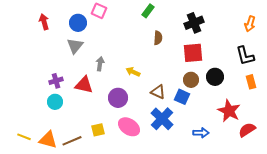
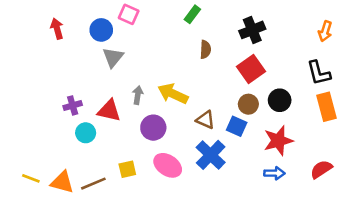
gray triangle: (75, 46) -> (113, 57), moved
red square: (193, 53) -> (251, 69), turned -30
gray arrow: (100, 64) -> (138, 95), moved
yellow arrow: (133, 72) -> (173, 94), size x1.6
orange rectangle: (251, 82) -> (326, 107), size x1.5
cyan circle: (55, 102) -> (86, 133), moved
red star: (229, 111) -> (278, 141), moved, turned 30
blue arrow: (201, 133) -> (274, 173), moved

